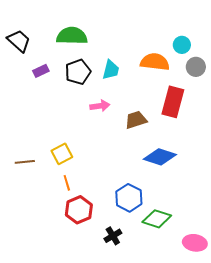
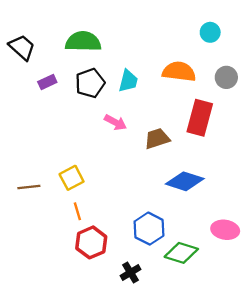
cyan circle: (182, 45) -> (210, 32), moved
pink arrow: (100, 106) -> (115, 122), turned 36
pink ellipse: (195, 243) -> (225, 230), moved

